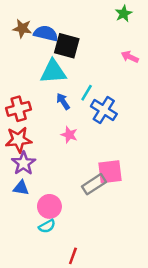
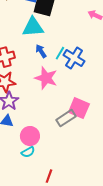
cyan line: (87, 93) -> (60, 53), moved
pink star: (69, 135) -> (46, 78), size x1.6
pink square: (110, 172) -> (79, 108), turned 30

